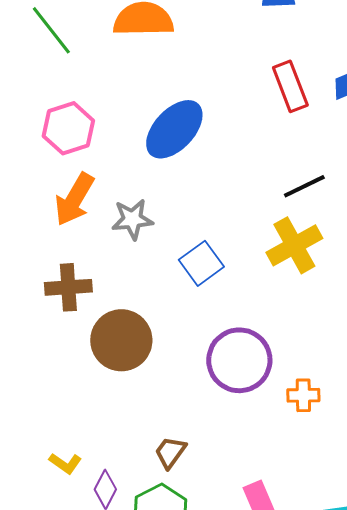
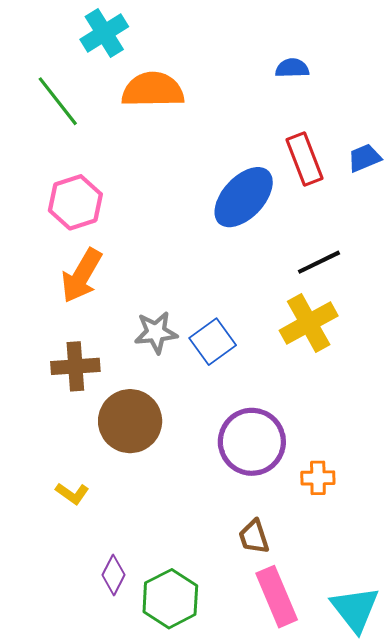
blue ellipse: (174, 129) -> (244, 197), moved
gray star: (132, 219) -> (156, 332), moved
brown trapezoid: (170, 452) -> (254, 537), moved, turned -54
yellow L-shape: (65, 463) -> (72, 493), moved

